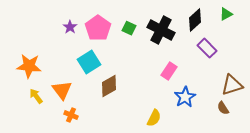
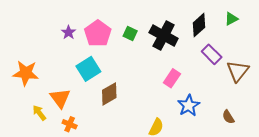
brown triangle: (232, 85) -> (238, 71), moved, turned -35
yellow arrow: (36, 96) -> (39, 113), moved

